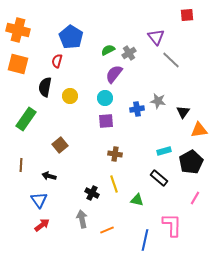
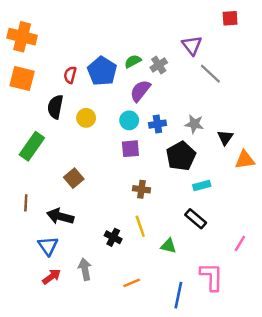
blue pentagon: (71, 37) -> (102, 71), moved
blue cross: (137, 109) -> (157, 124), moved
black pentagon: (191, 162) -> (181, 156), moved
black arrow: (49, 176) -> (60, 216), size x1.5
gray arrow: (82, 219) -> (85, 269), moved

